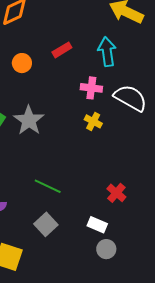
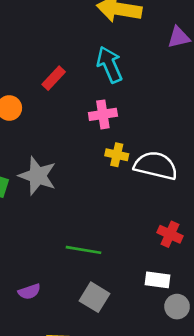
white semicircle: (130, 98) -> (156, 166), moved

